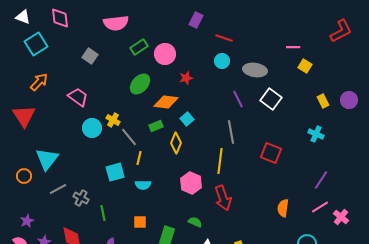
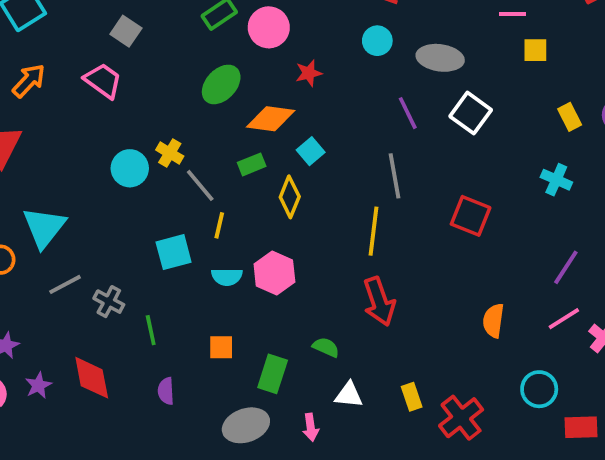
yellow square: (305, 66) -> (535, 50), turned -32
pink trapezoid: (78, 97) -> (103, 81), moved
pink hexagon: (191, 183) -> (274, 273), moved

